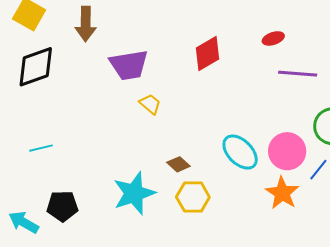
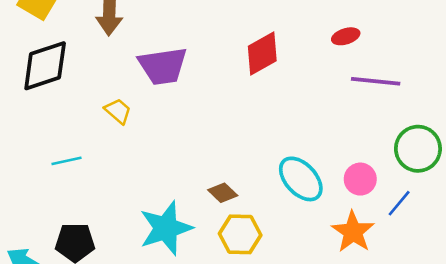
yellow trapezoid: (150, 104) -> (118, 111), moved
cyan line: (41, 148) -> (67, 161), moved
pink circle: (287, 151) -> (360, 179), size x0.7

